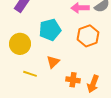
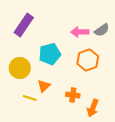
orange triangle: (53, 62) -> (44, 86), moved
orange cross: (73, 80) -> (73, 95), moved

